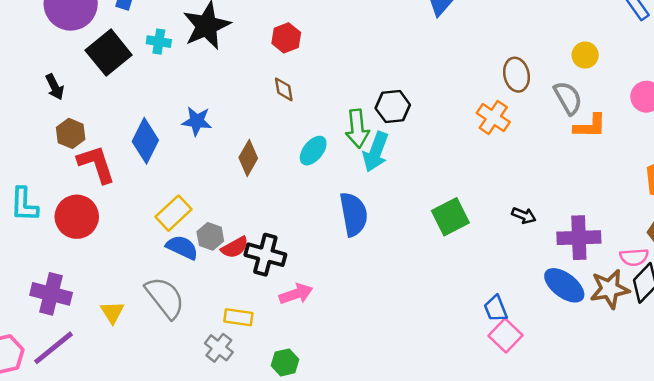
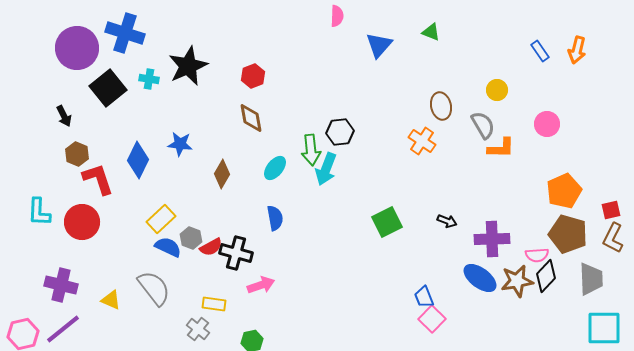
brown diamond: (284, 89) -> (251, 118), size x1.4
blue semicircle: (354, 214) -> (275, 218), moved, size x0.7
yellow triangle: (112, 312) -> (111, 300), turned -35

